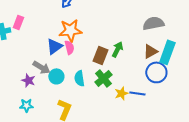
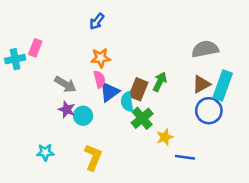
orange star: (70, 30) -> (101, 58), size x0.7
blue triangle: (54, 46) -> (109, 92), moved
gray arrow: (41, 67) -> (65, 84), moved
cyan semicircle: (79, 78) -> (127, 102), moved
purple star: (28, 80) -> (67, 109), moved
blue line: (137, 93) -> (185, 157), moved

